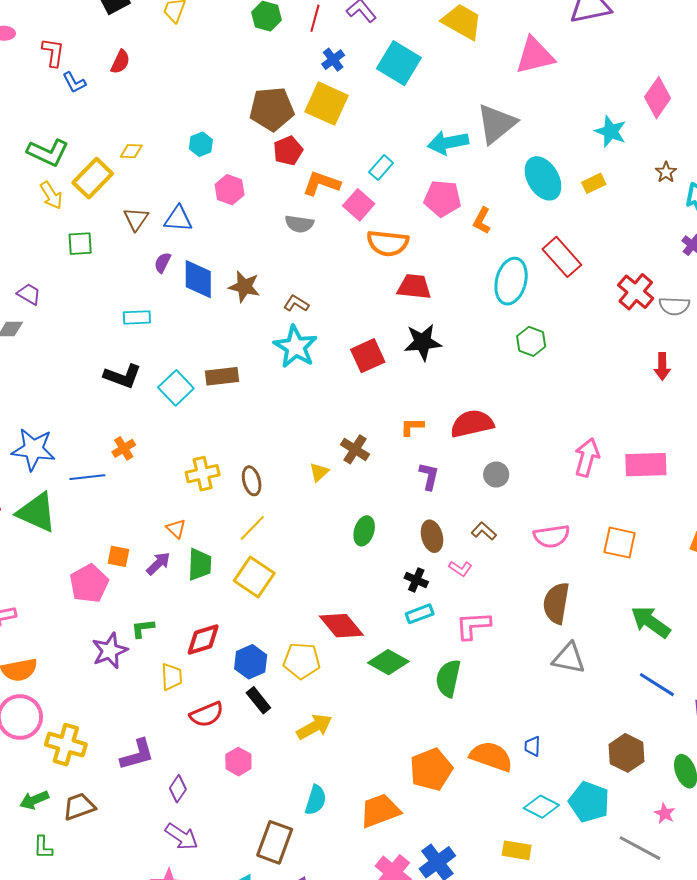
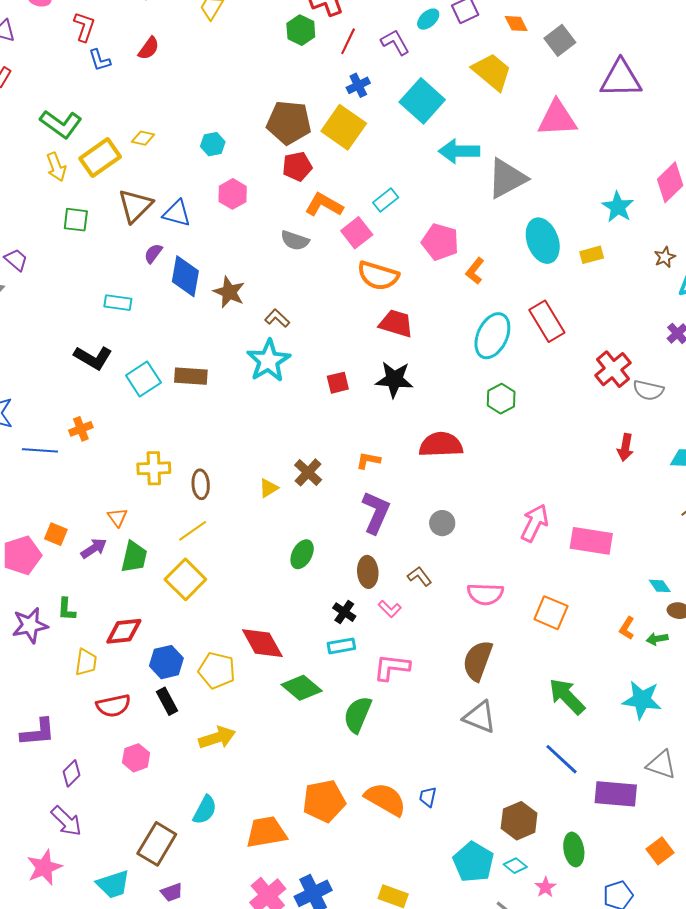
cyan arrow: (448, 143) -> (459, 151), moved
brown triangle: (136, 219) -> (135, 206), size x1.4
red square: (368, 356) -> (338, 383), size x0.7
red semicircle: (472, 424) -> (441, 445), moved
purple L-shape: (429, 476) -> (376, 512), size x1.5
green L-shape: (143, 628) -> (66, 609), turned -90
cyan diamond: (541, 807) -> (515, 866), moved, size x0.7

